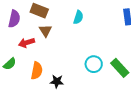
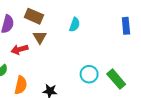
orange semicircle: (37, 71) -> (21, 85), moved

